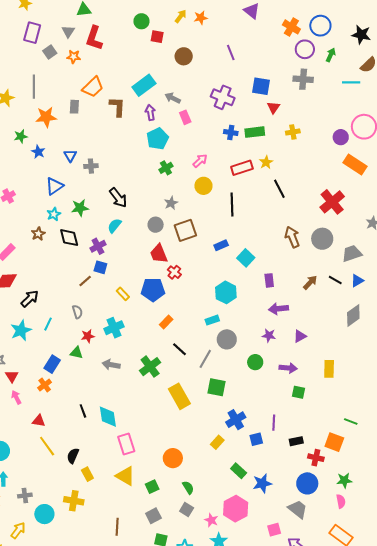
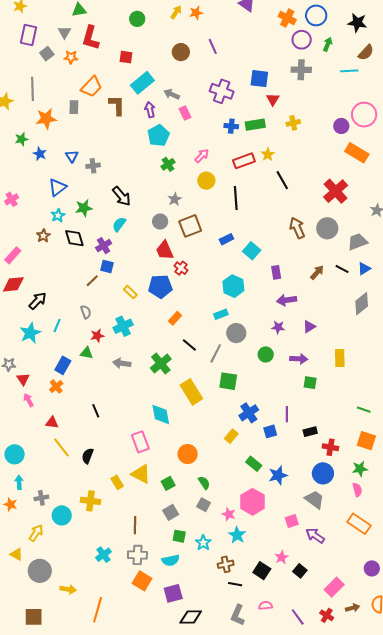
red square: (157, 37) -> (126, 57), moved
purple line: (231, 52) -> (213, 46), moved
cyan diamond: (108, 417) -> (161, 415), moved
orange square: (334, 442) -> (366, 441), moved
yellow rectangle: (87, 474) -> (117, 482), moved

